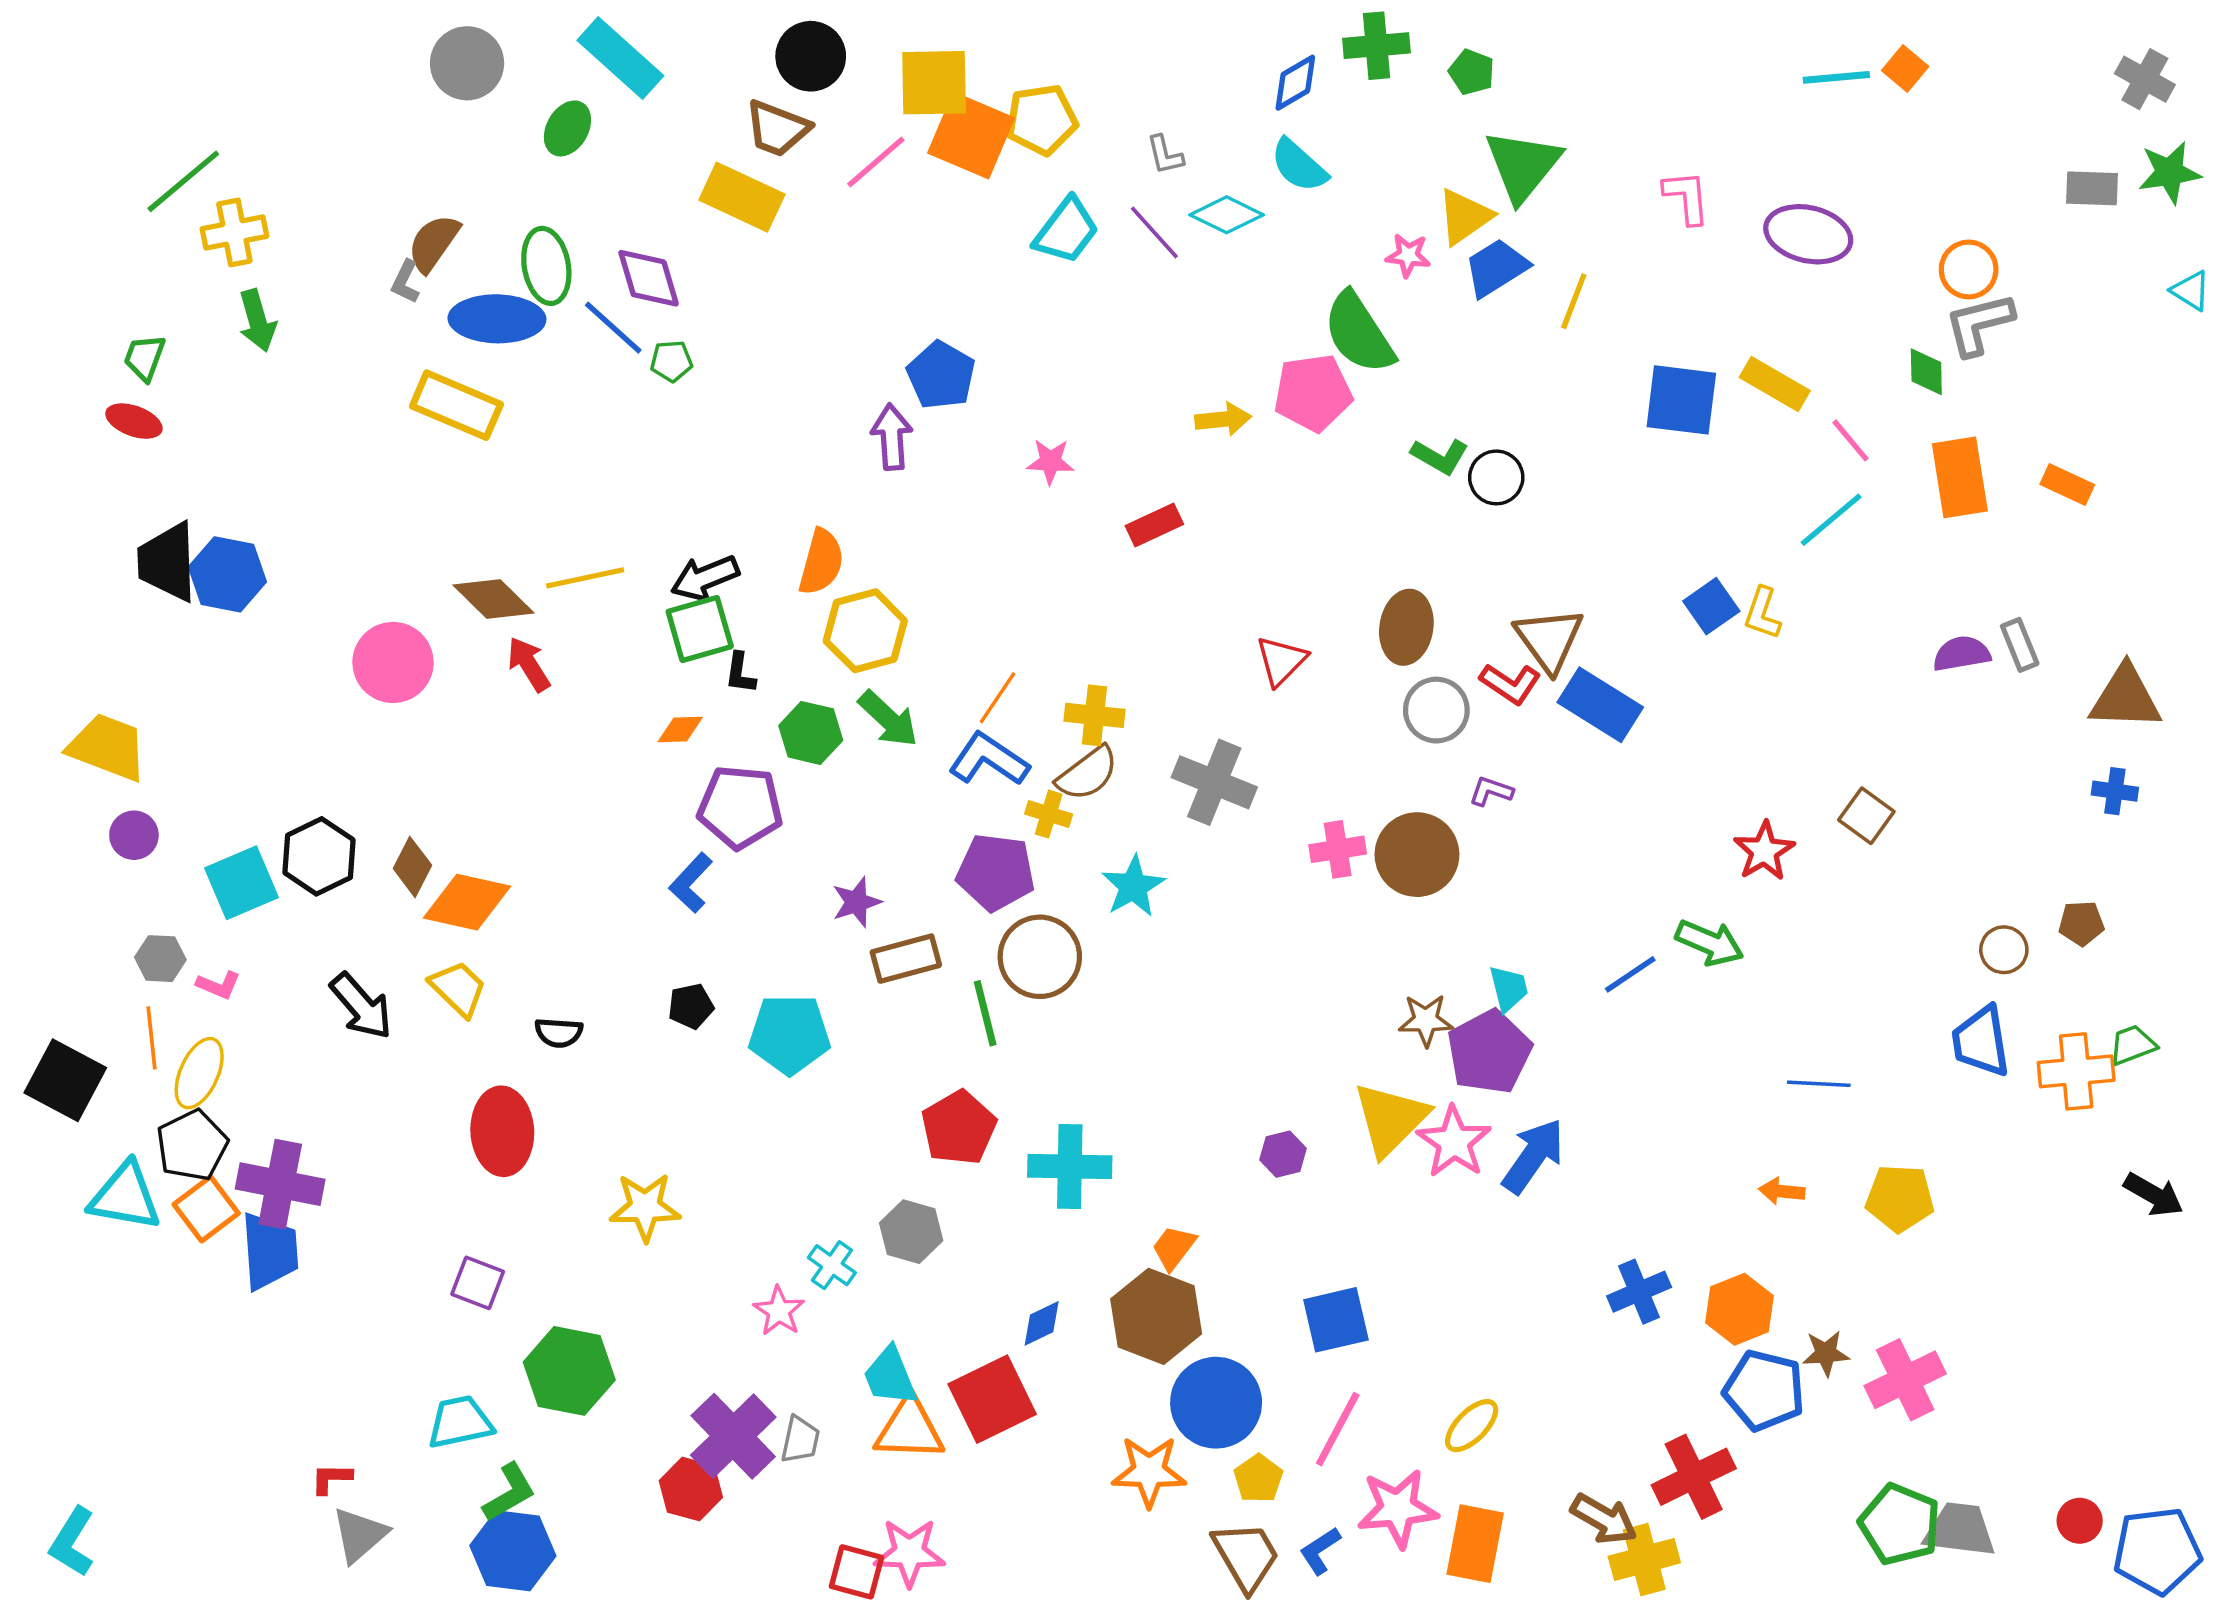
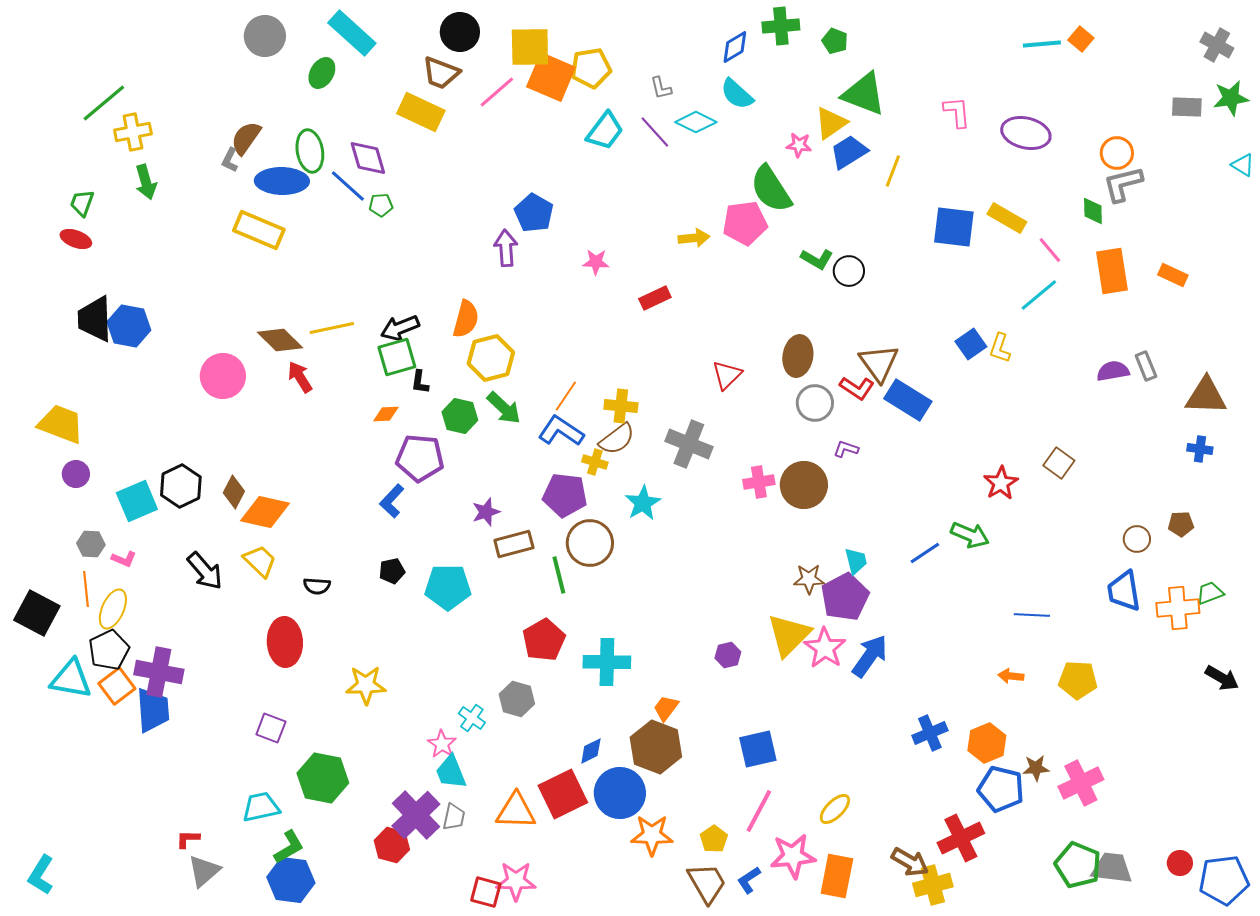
green triangle: (1523, 165) -> (864, 94), turned -48
cyan trapezoid: (890, 1376) -> (451, 772), moved
blue circle: (1216, 1403) -> (620, 793), moved

